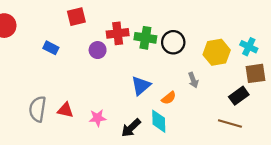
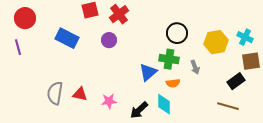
red cross: (118, 33) -> (119, 14), moved, turned -30
green cross: (145, 38) -> (169, 59), moved
blue rectangle: (51, 48) -> (67, 38), size x1.6
orange semicircle: (169, 98) -> (173, 83), turned 32

